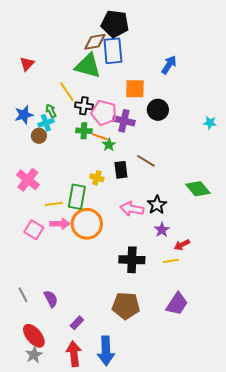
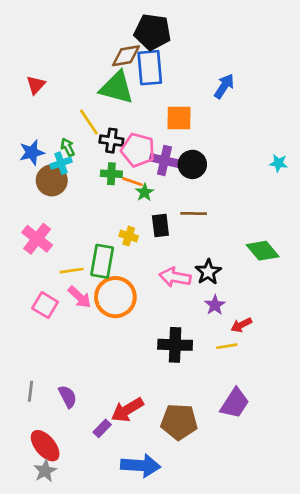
black circle: (158, 110) -> (192, 164), moved
brown circle: (39, 136) -> (52, 180), size x1.5
brown line: (146, 161) -> (194, 214), turned -30
pink arrow: (60, 224) -> (80, 297), turned 42
gray line: (23, 295) -> (31, 391), turned 35
brown pentagon: (126, 306) -> (179, 422), moved
blue arrow: (106, 351) -> (141, 466), turned -84
red arrow: (74, 354) -> (127, 410), moved, turned -115

